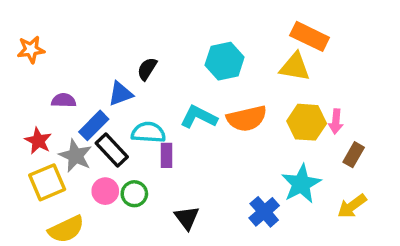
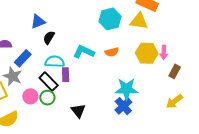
cyan hexagon: (225, 61) -> (110, 19), moved
black semicircle: (147, 69) -> (49, 38), moved
blue triangle: (120, 94) -> (38, 21), moved
orange semicircle: (247, 119) -> (112, 52), size x0.6
black rectangle: (112, 150) -> (49, 82), moved
cyan star: (301, 184) -> (126, 89), moved, turned 30

